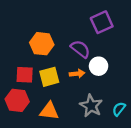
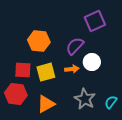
purple semicircle: (80, 49) -> (75, 46), turned -84
orange triangle: (49, 111) -> (46, 104), turned -36

